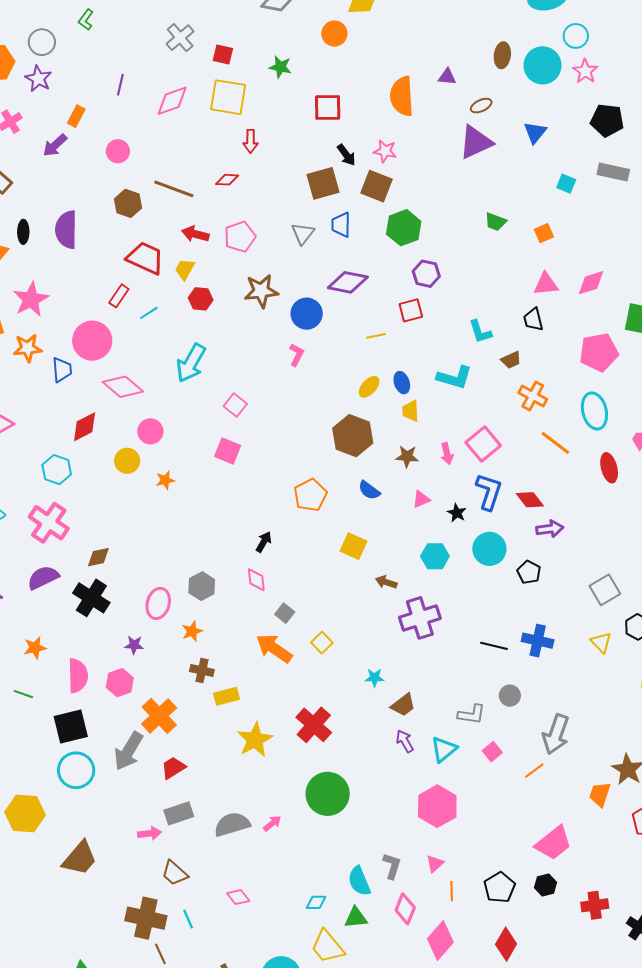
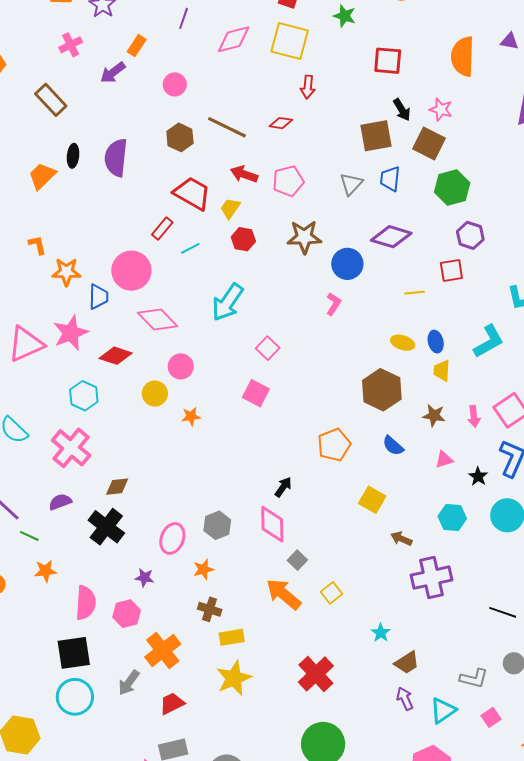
pink star: (31, 299) -> (71, 333), moved
cyan L-shape: (455, 377) -> (489, 341), turned -51
yellow ellipse: (369, 387) -> (403, 343), turned 60
red diamond: (85, 427) -> (116, 356), turned 40
purple semicircle: (43, 578) -> (60, 502), size x0.7
pink diamond: (256, 580) -> (272, 524), size x1.5
cyan star: (374, 678) -> (381, 633), turned 30
green line: (23, 694) -> (29, 536), moved
yellow star: (255, 740) -> (234, 678), moved
gray arrow: (128, 751) -> (129, 683), size x0.7

